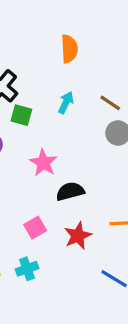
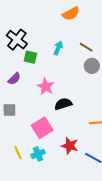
orange semicircle: (69, 49) -> (71, 14), moved, turned 66
pink square: (35, 228) -> (42, 128), size x1.5
red star: (78, 236) -> (70, 146), moved, turned -30

